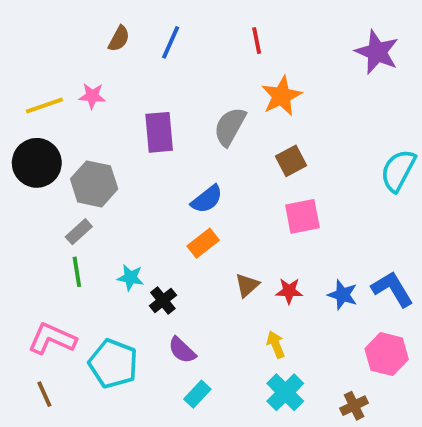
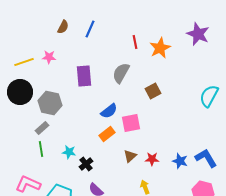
red line: (257, 41) -> (135, 42), moved
orange star: (281, 96) -> (160, 48), moved
pink square: (302, 216) -> (131, 123), moved

